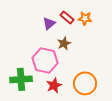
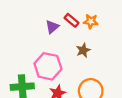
brown star: (64, 43) -> (83, 50), moved

